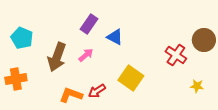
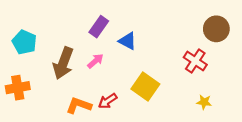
brown circle: (204, 40) -> (216, 29), moved
yellow star: (197, 86) -> (204, 102), moved

